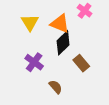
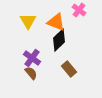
brown rectangle: (81, 63) -> (69, 69), moved
brown semicircle: (56, 87) -> (31, 73), moved

